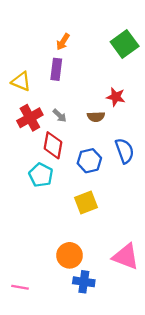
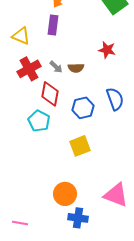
brown semicircle: (96, 117) -> (76, 68), moved

